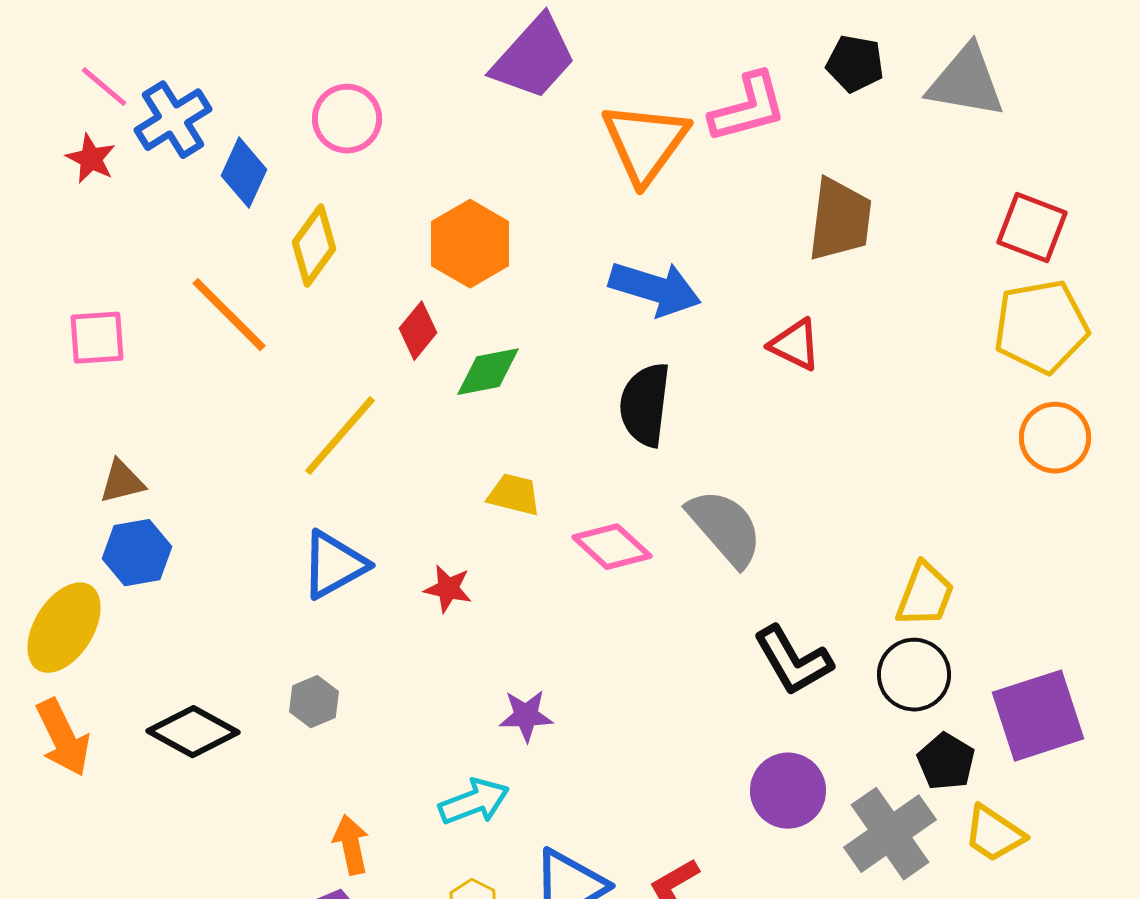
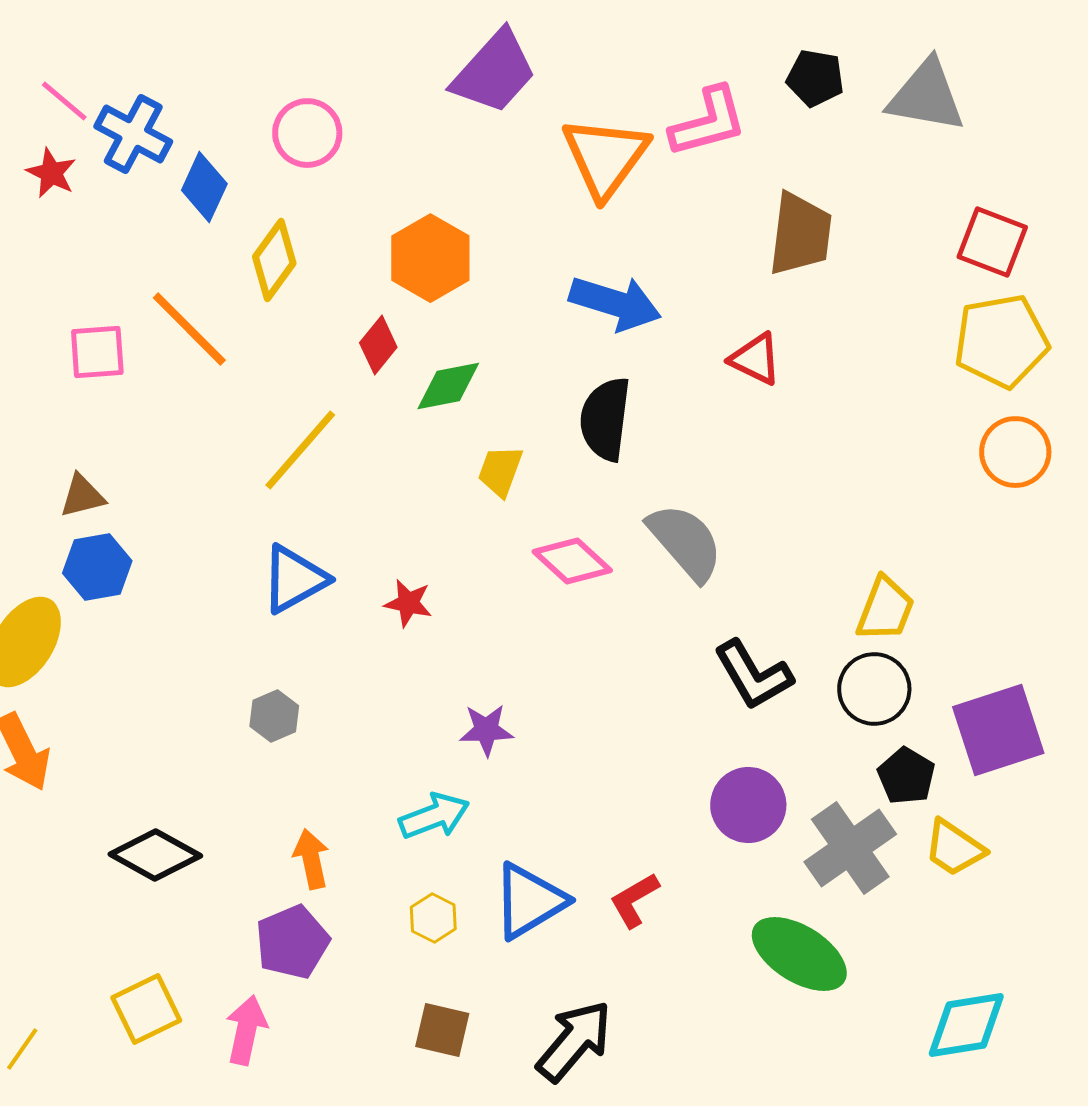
blue cross: (173, 120) -> (133, 134), turned -30
pink square: (97, 338) -> (97, 352), moved
yellow trapezoid: (514, 495) -> (500, 471), moved, turned -84
black diamond: (193, 732) -> (155, 855), moved

